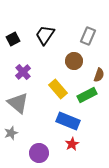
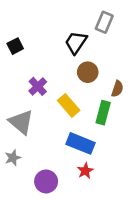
black trapezoid: (45, 35) -> (76, 42), moved
gray rectangle: (88, 36) -> (104, 22), moved
purple cross: (23, 72) -> (38, 86), moved
green rectangle: (87, 95) -> (103, 113), turned -48

